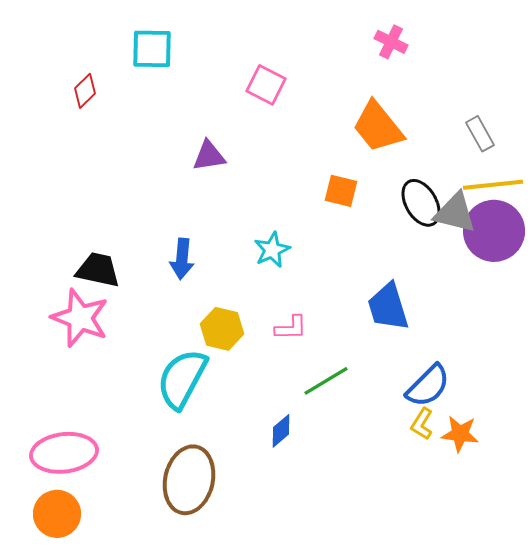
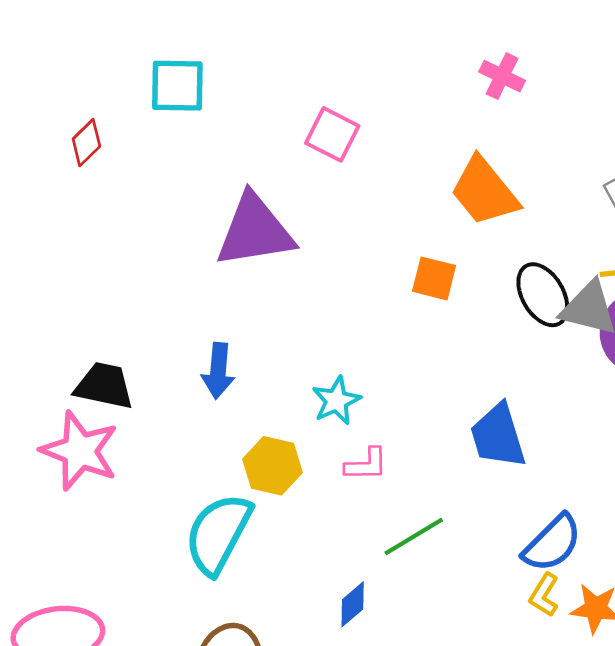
purple triangle: (209, 156) -> (255, 231), size x1.8
cyan star: (272, 250) -> (336, 401), moved

